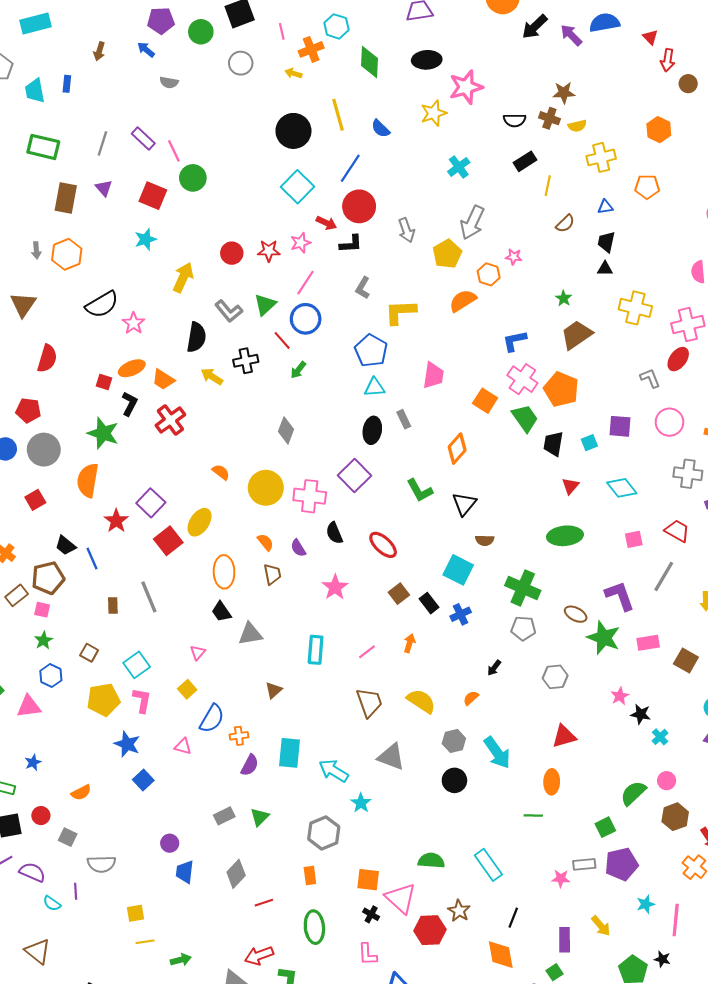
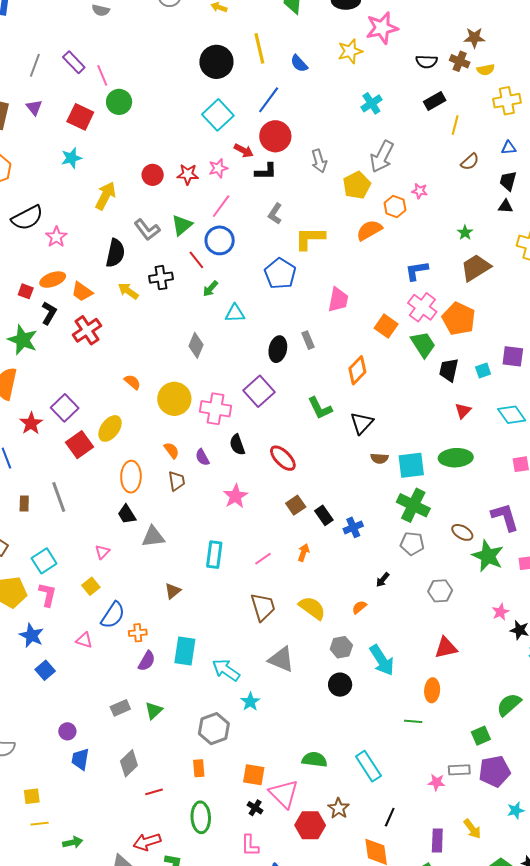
cyan triangle: (374, 387) -> (235, 313), moved
cyan square: (458, 570) -> (411, 465), moved, turned -36

